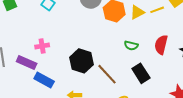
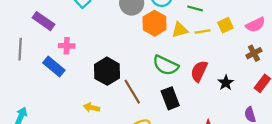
green semicircle: (131, 46) -> (166, 65), size x1.6
purple rectangle: (27, 62) -> (43, 21), moved
blue rectangle: (44, 80) -> (54, 67), moved

